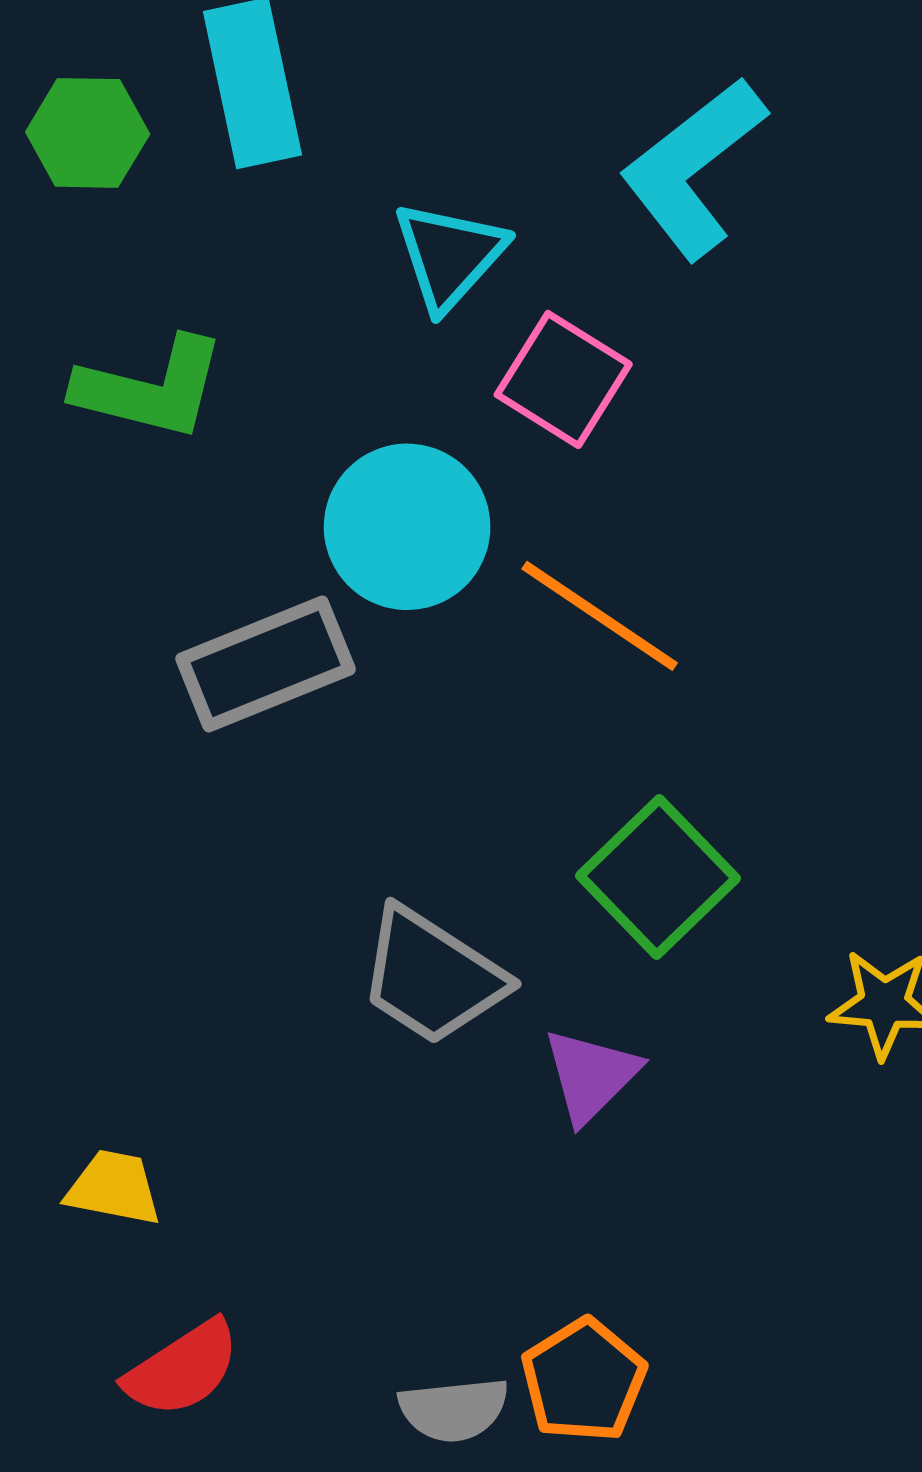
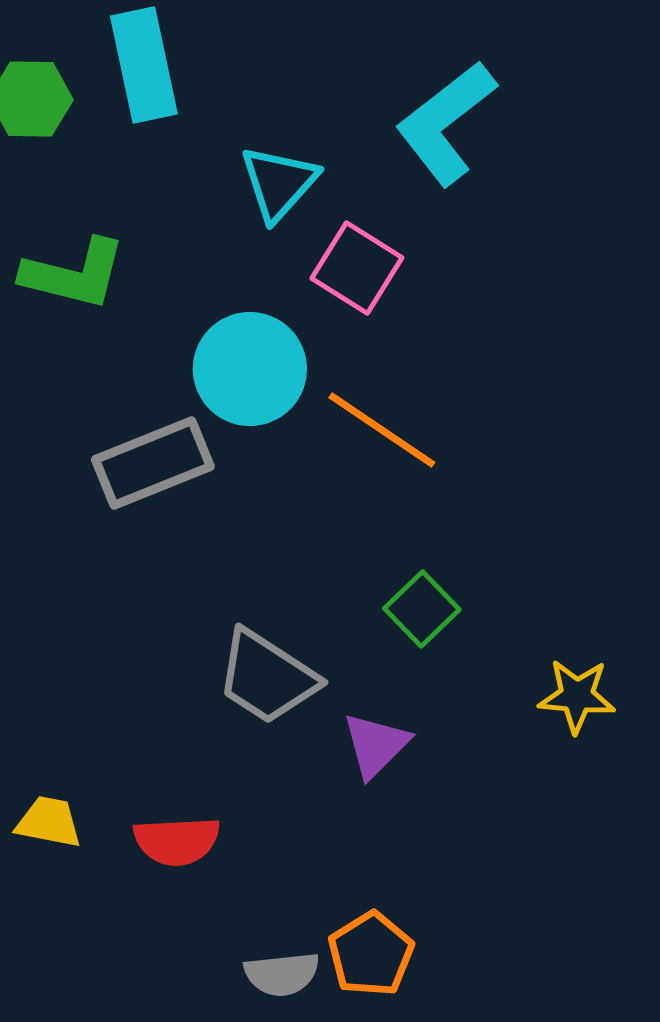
green square: (658, 877) -> (422, 609), size x0.7
red semicircle: (182, 1369) -> (177, 841), moved, turned 30

